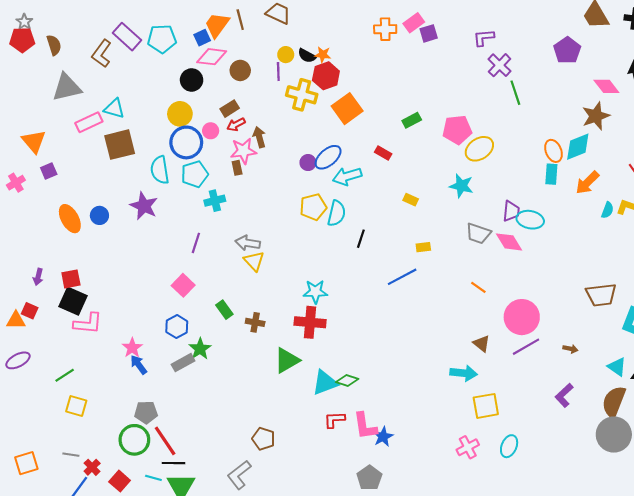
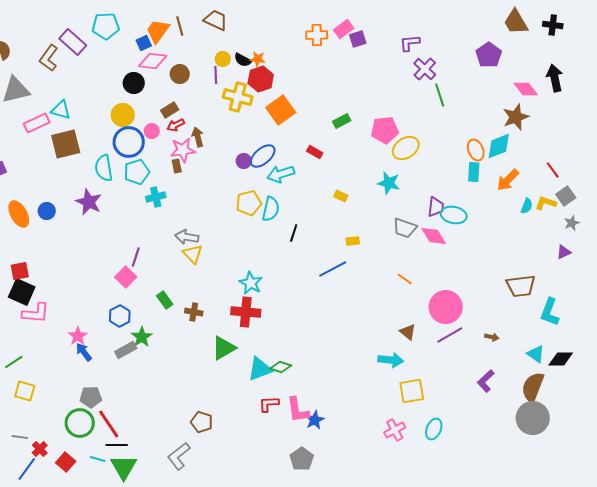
cyan pentagon: (162, 39) -> (106, 26), moved
purple line: (196, 243) -> (136, 257), moved
cyan star: (315, 292) -> (251, 283), turned 30

